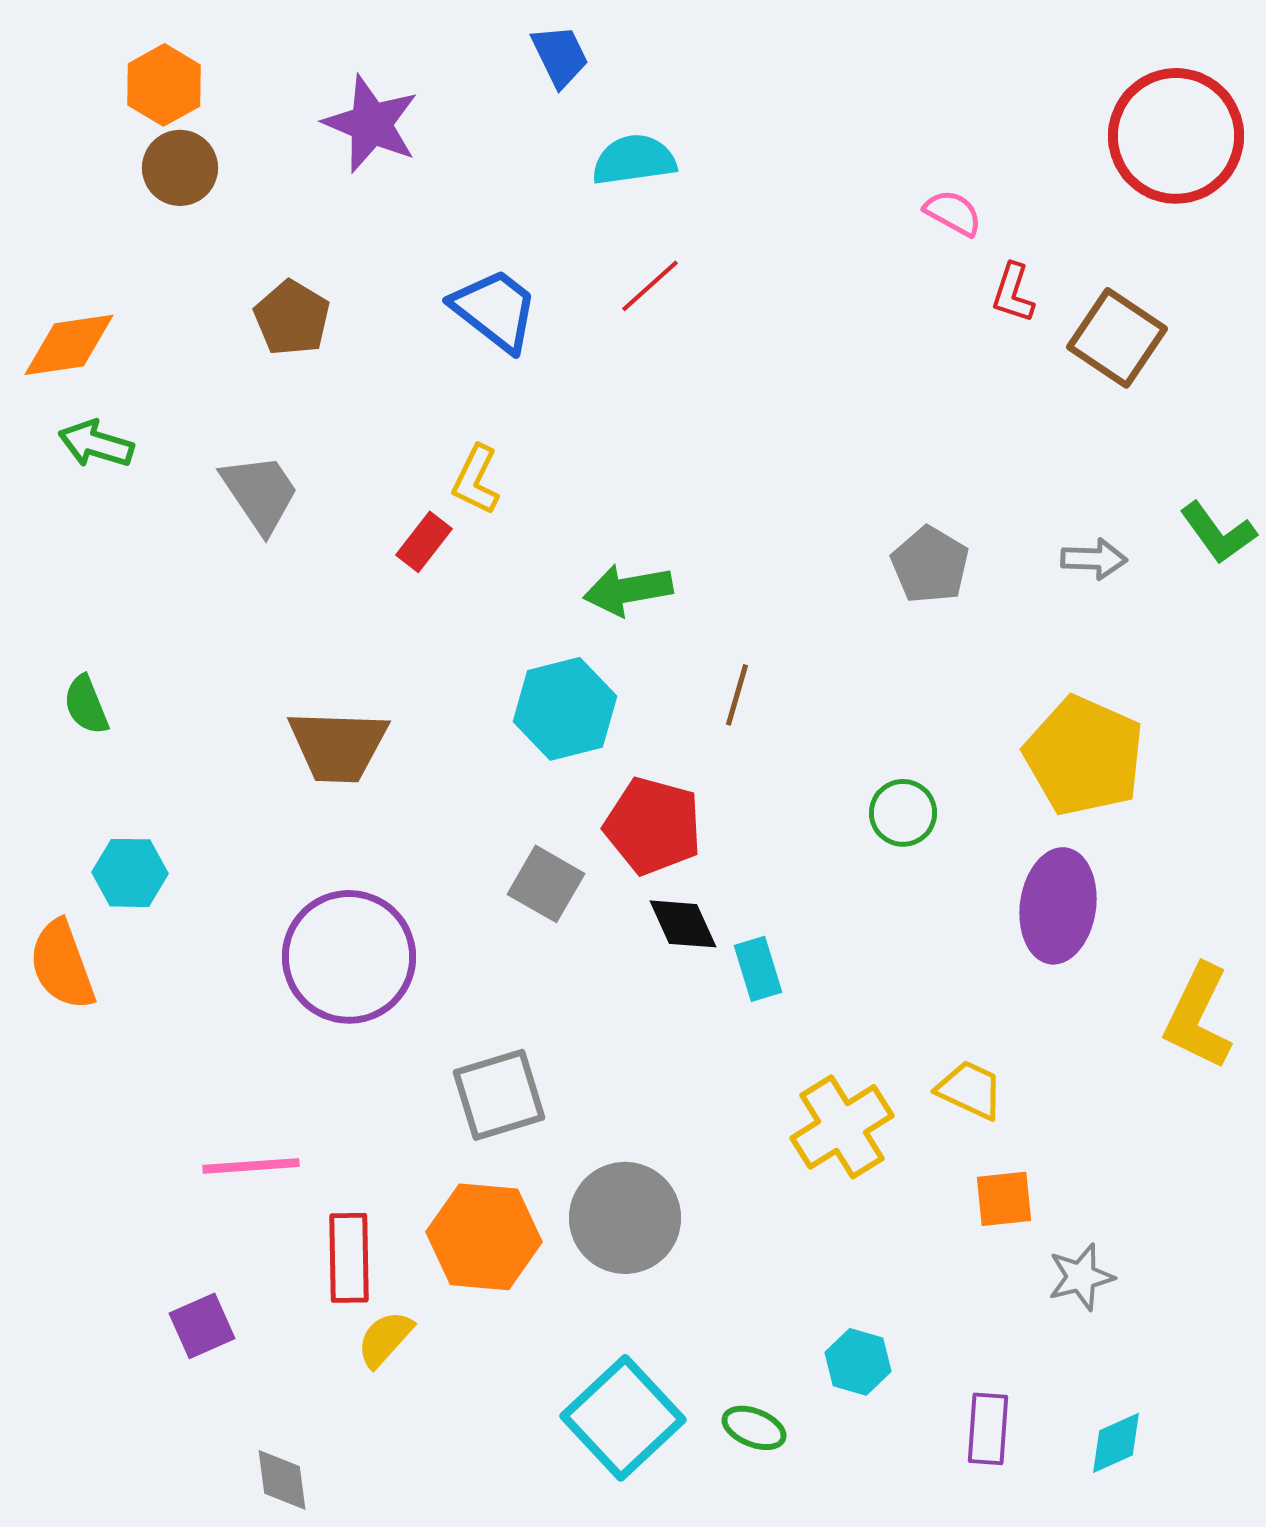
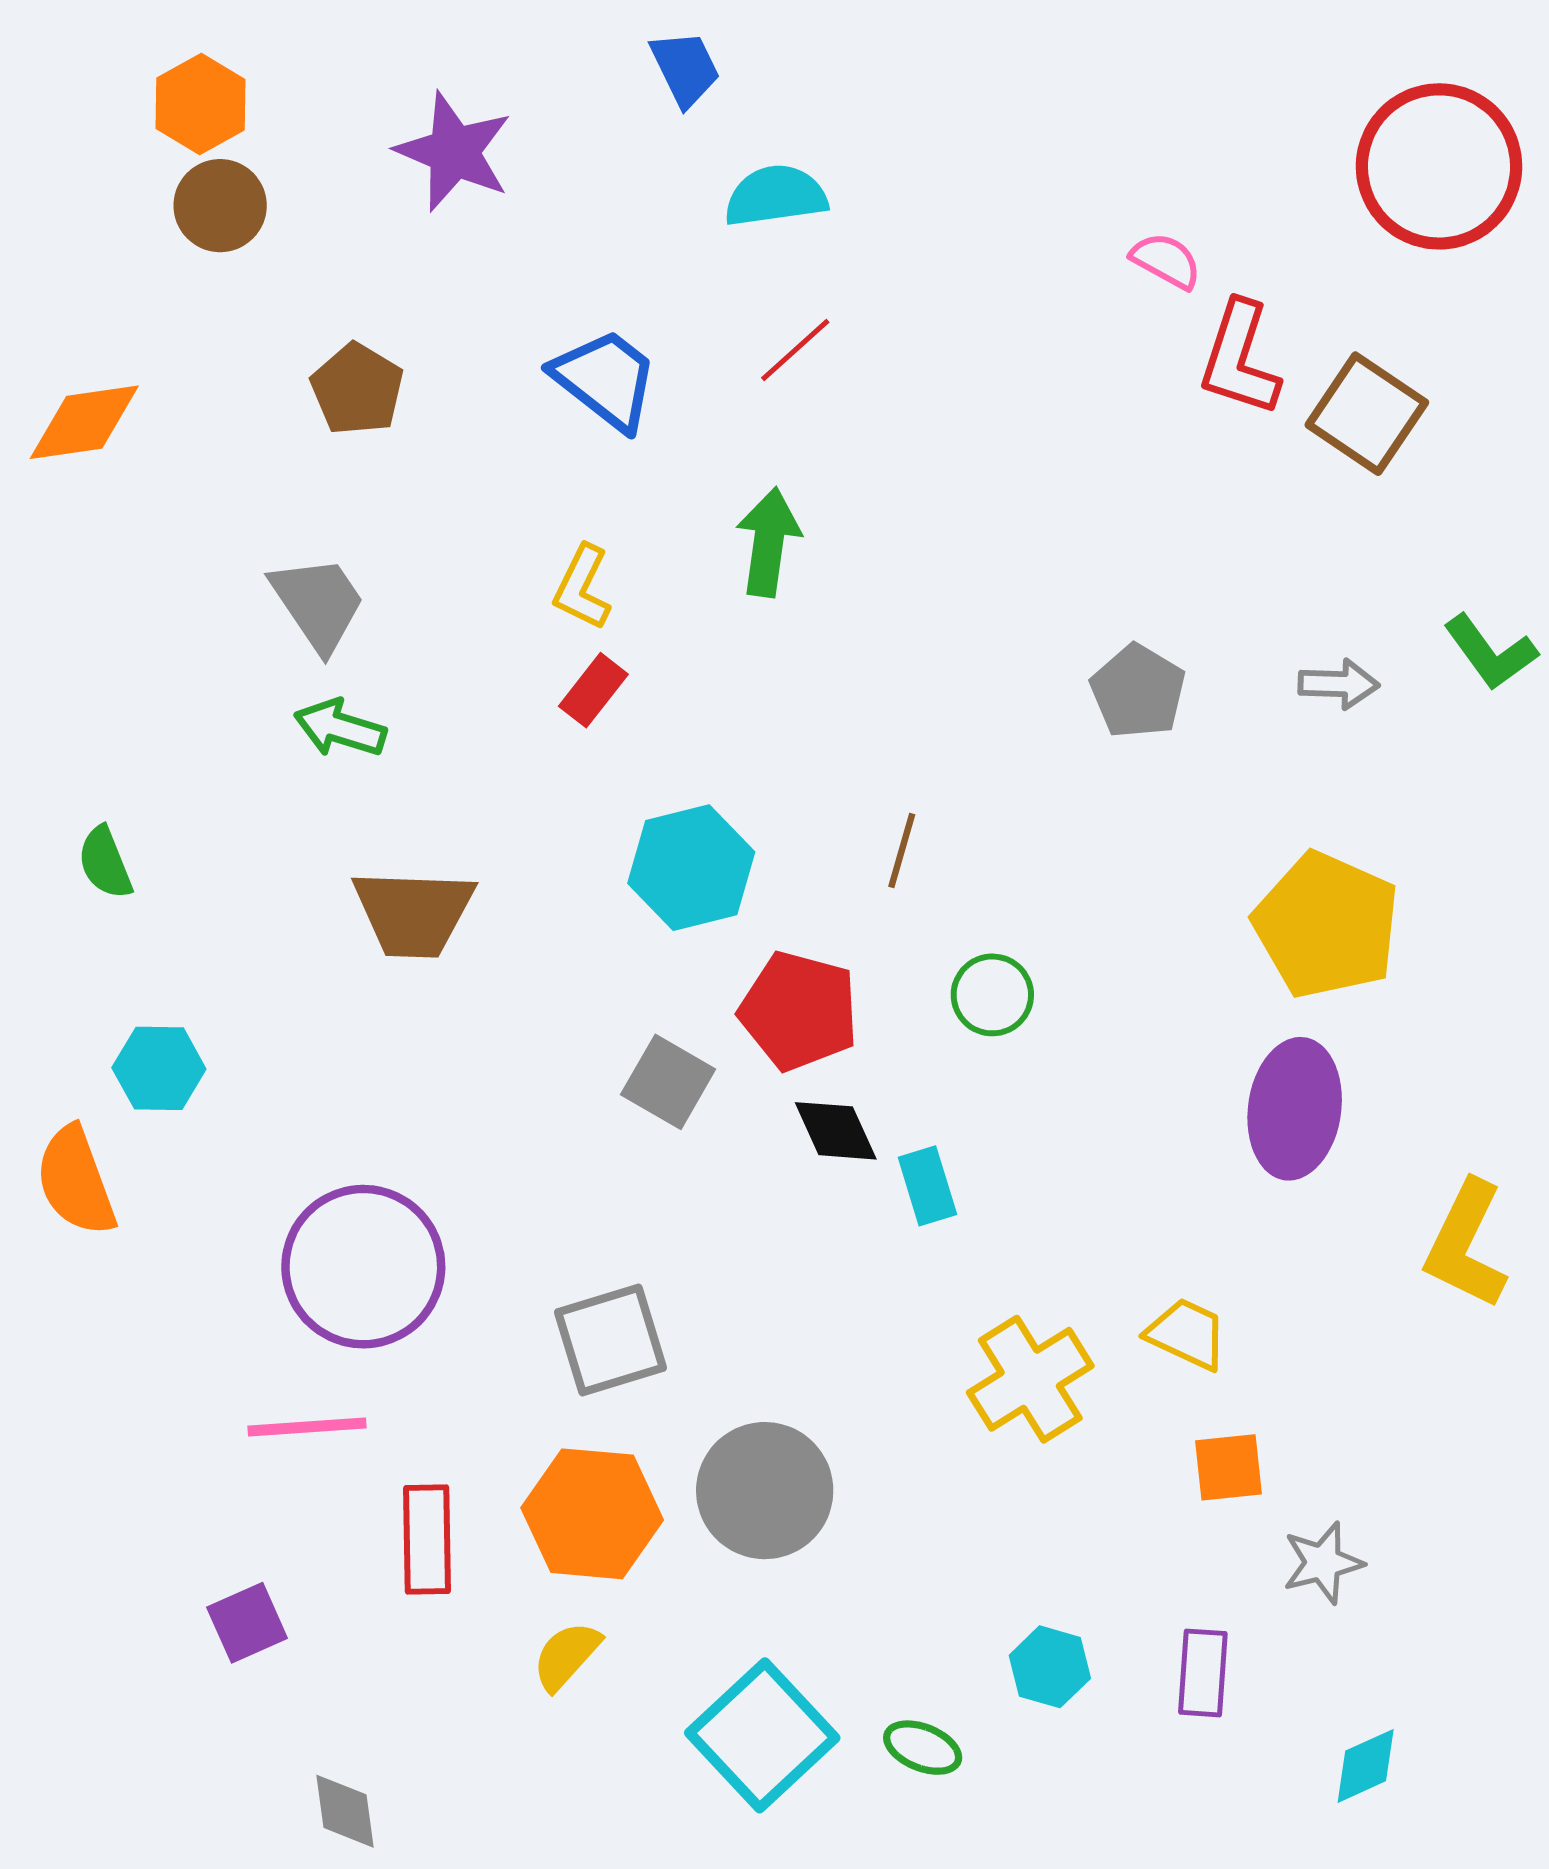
red L-shape: (1013, 293) -> (1240, 359), size x1.6
green arrow: (96, 444) -> (340, 728), moved
red rectangle: (424, 542) -> (593, 690), moved
green arrow: (628, 590) -> (768, 542), moved, turned 108
green circle: (903, 813) -> (992, 995), moved
purple circle: (349, 957) -> (363, 1267), moved
yellow semicircle: (385, 1339) -> (566, 1656), moved
purple rectangle: (988, 1429) -> (1203, 1673), moved

